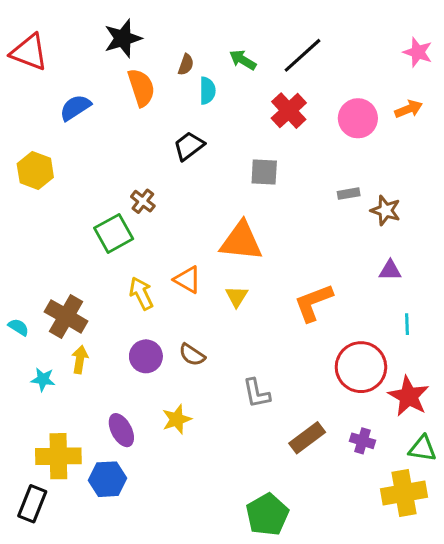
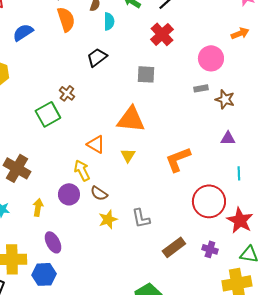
pink circle: (358, 118) -> (211, 58), moved
yellow arrow: (141, 293) -> (82, 170), moved
yellow arrow: (80, 359) -> (38, 207), moved
yellow star: (177, 419) -> (108, 219), moved

